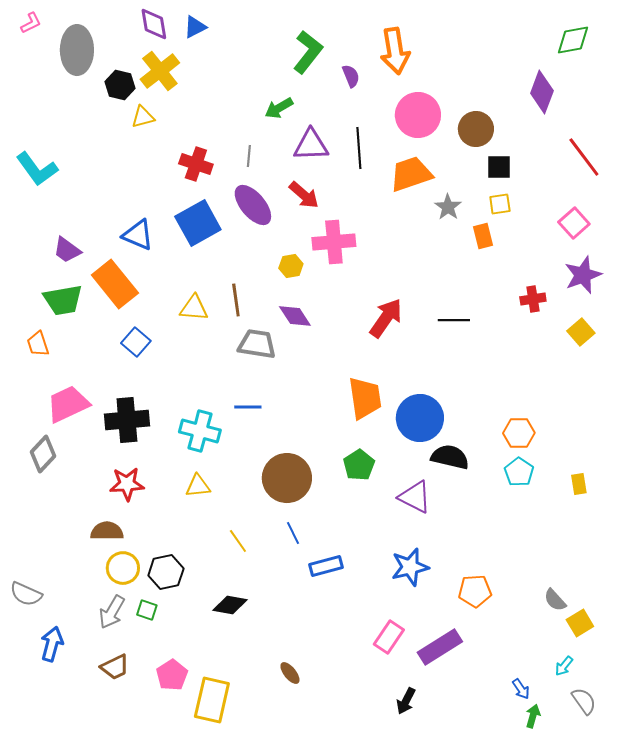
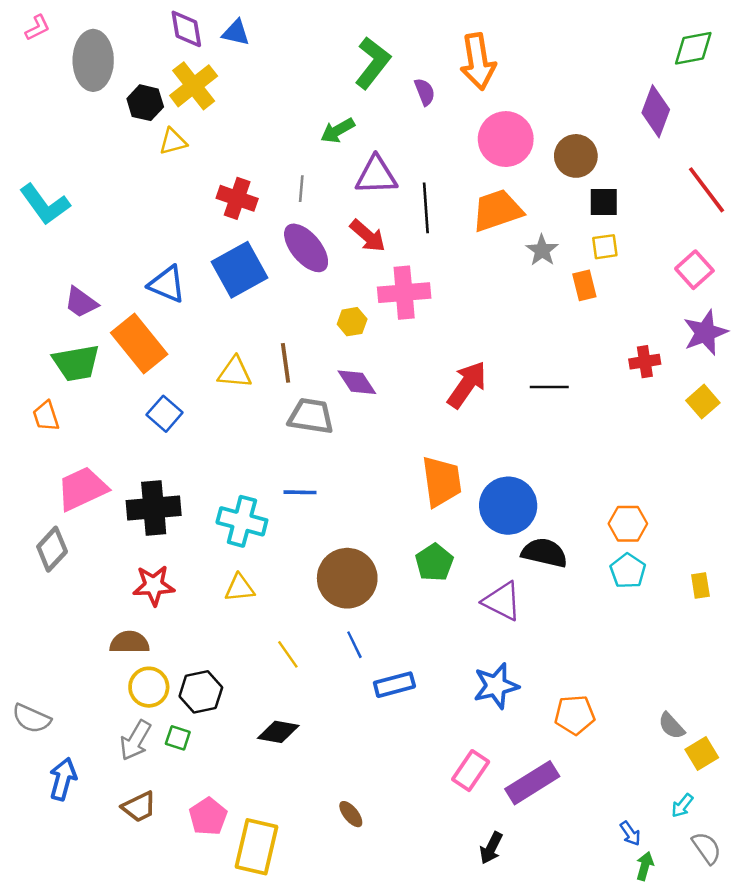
blue triangle: (195, 27) -> (236, 33), turned 40
black line: (359, 148) -> (426, 208), moved

